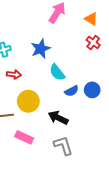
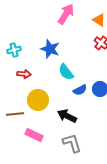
blue star: (41, 49) -> (50, 49), turned -30

